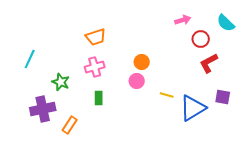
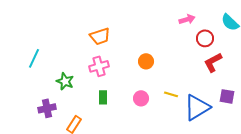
pink circle: (137, 81) -> (141, 98), moved
purple cross: (43, 109) -> (47, 108), size x0.7

